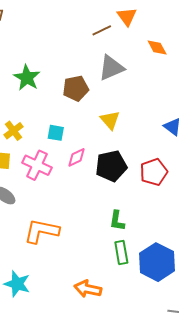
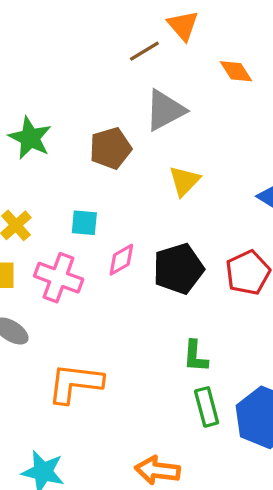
yellow triangle: (110, 120) -> (184, 181), moved, turned 30

